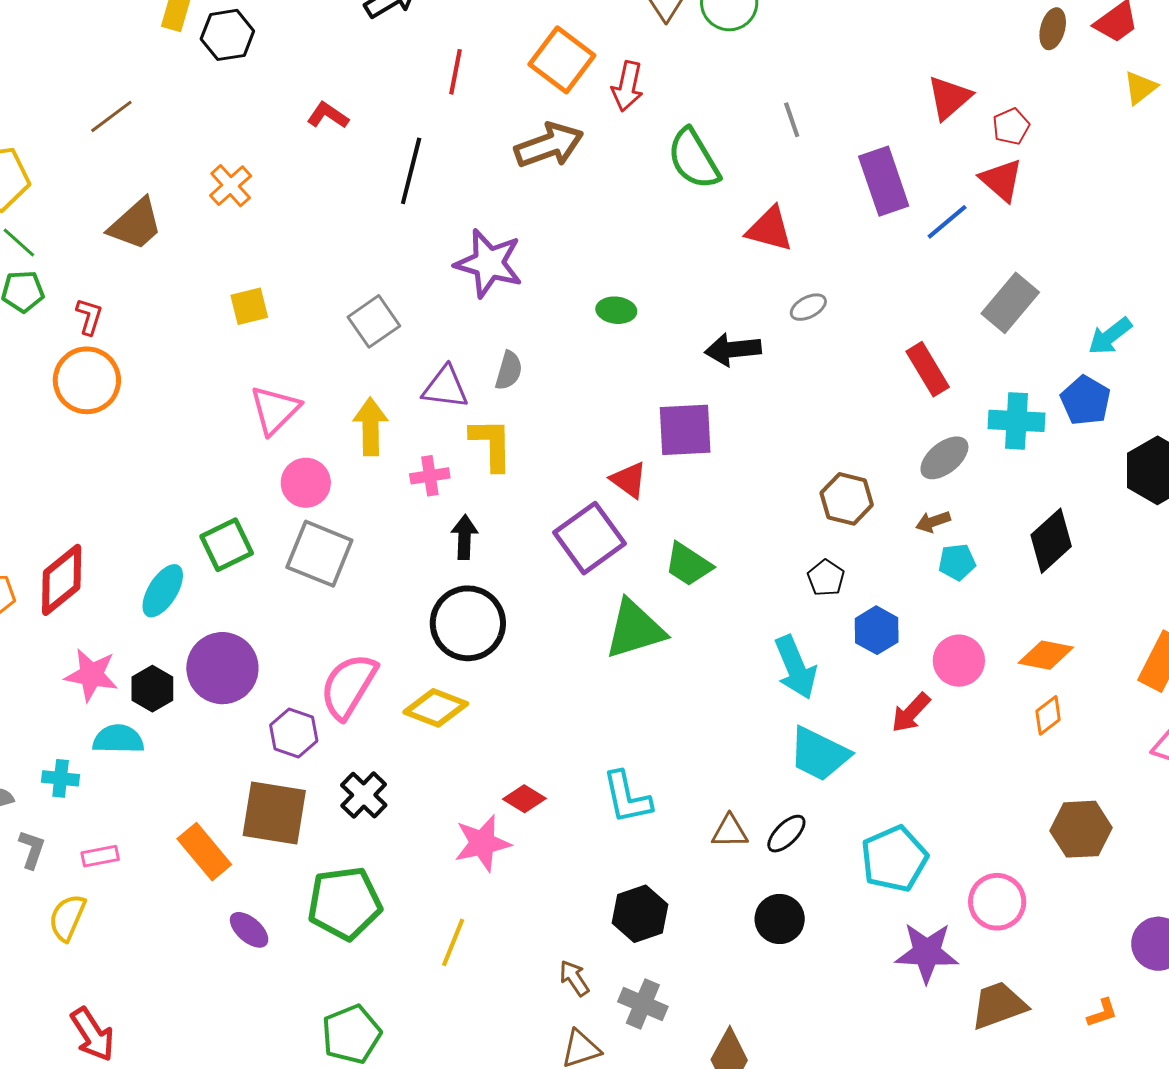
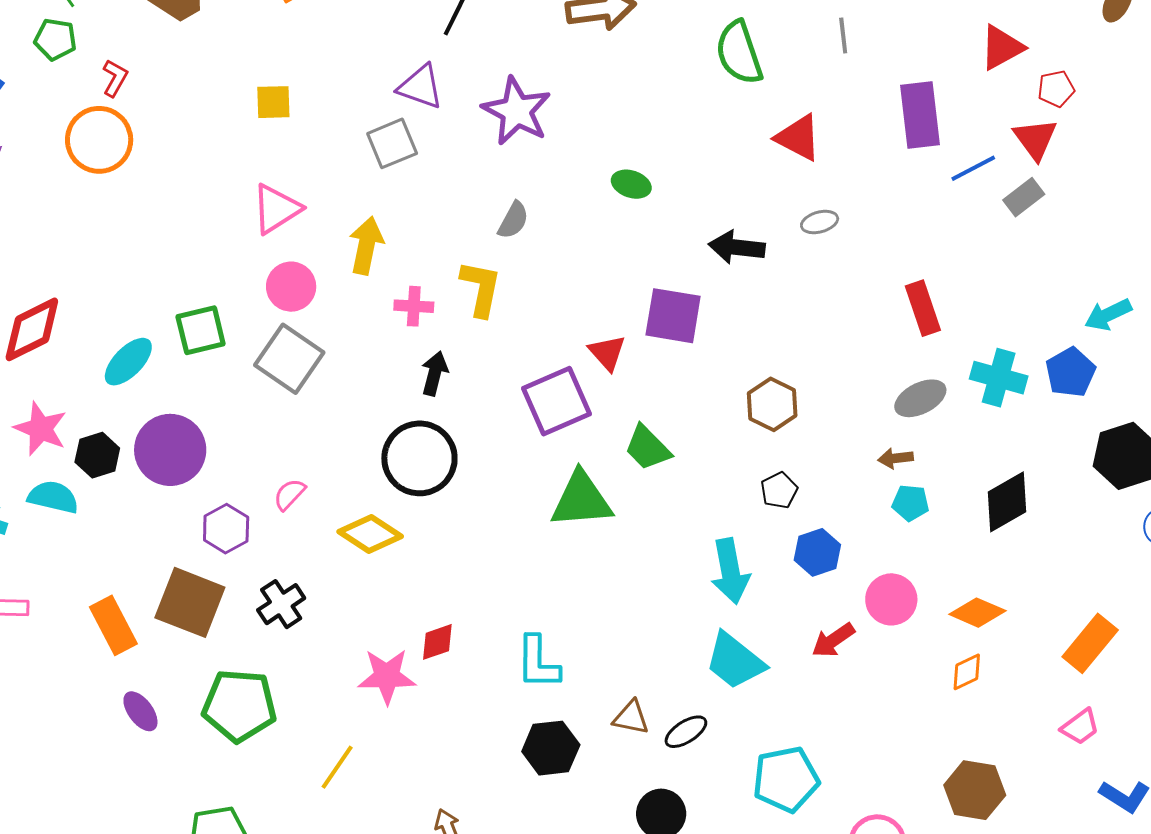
gray rectangle: (1010, 303) -> (1024, 197), moved, size x0.7
purple triangle: (445, 387) -> (420, 87), moved
brown hexagon: (847, 499) -> (772, 404), moved
pink semicircle: (349, 686) -> (290, 494), size x0.5
red diamond: (524, 799) -> (437, 642), turned -63
black hexagon: (640, 914) -> (551, 748), moved

